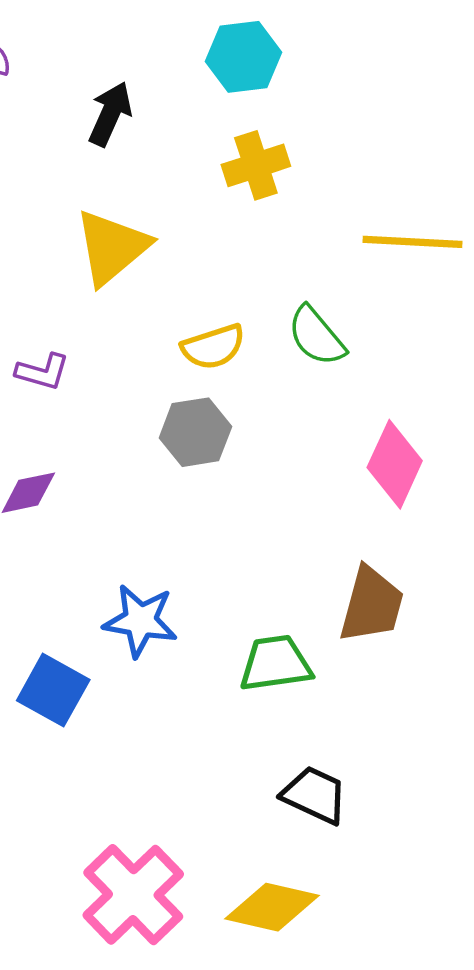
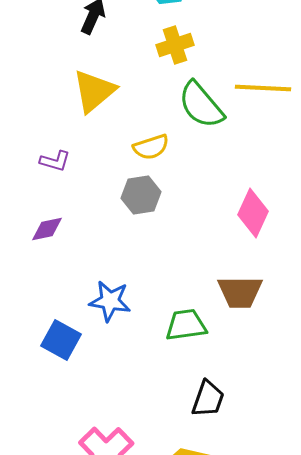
green semicircle: (316, 336) -> (201, 105), moved, size x1.4
brown trapezoid: (372, 605) -> (240, 292), turned 75
black trapezoid: (315, 795) -> (208, 399), turned 84

